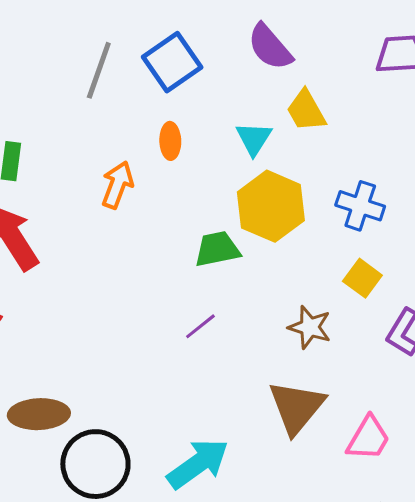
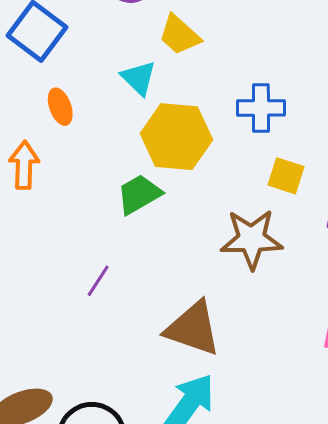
purple line: (200, 326) -> (98, 281), moved
brown star: (310, 327) -> (252, 239), size x1.4
brown triangle: (296, 407) -> (193, 328), moved, turned -32

